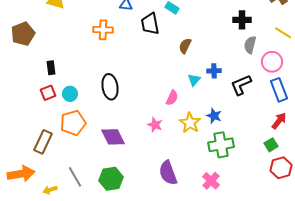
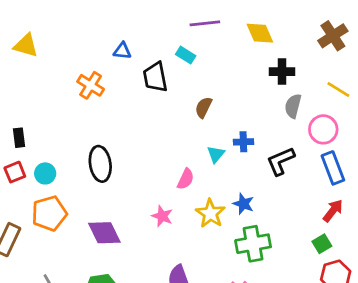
orange cross: (103, 30) -> (91, 85), turned 30

